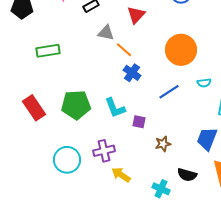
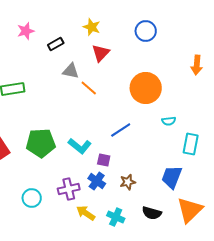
blue cross: (132, 73) -> (97, 181), moved
blue line: (169, 92) -> (121, 130), moved
cyan L-shape: (115, 108) -> (80, 146), turned -30
cyan circle: (67, 160) -> (32, 198), size x0.7
cyan cross: (161, 189) -> (116, 217), moved

